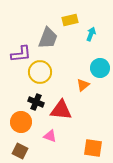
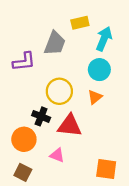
cyan arrow: (91, 34) -> (104, 39), size x1.5
cyan circle: (100, 68) -> (99, 70), moved
yellow circle: (40, 72) -> (59, 91), moved

